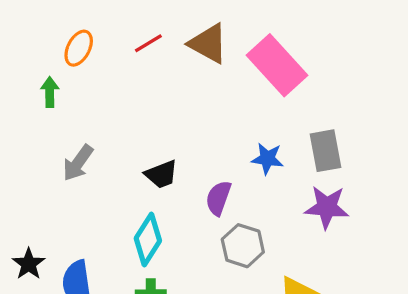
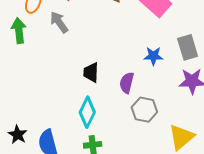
green arrow: (50, 92) -> (19, 31), size x1.4
gray arrow: (78, 163) -> (59, 22), moved, turned 115
black trapezoid: (161, 174) -> (91, 72), turned 120

